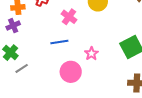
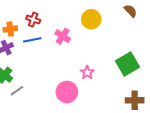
blue line: (59, 42) -> (32, 40), moved

